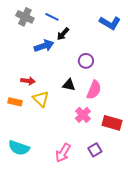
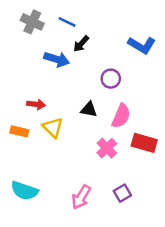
blue L-shape: (110, 23) -> (142, 45), moved
blue arrow: (44, 46) -> (57, 59), turned 36
red rectangle: (112, 123) -> (144, 143), moved

